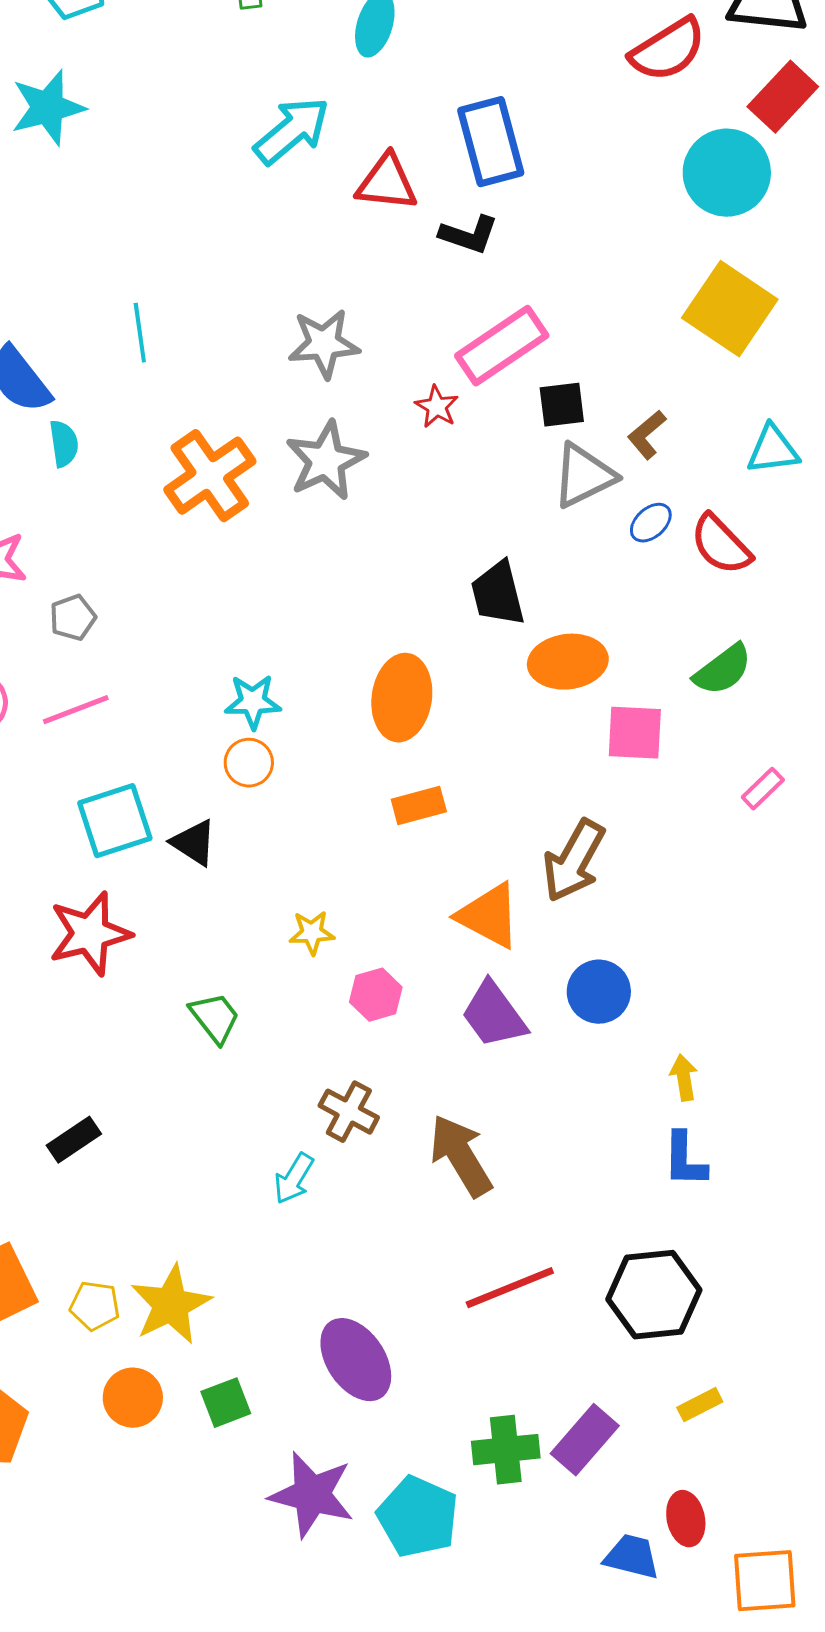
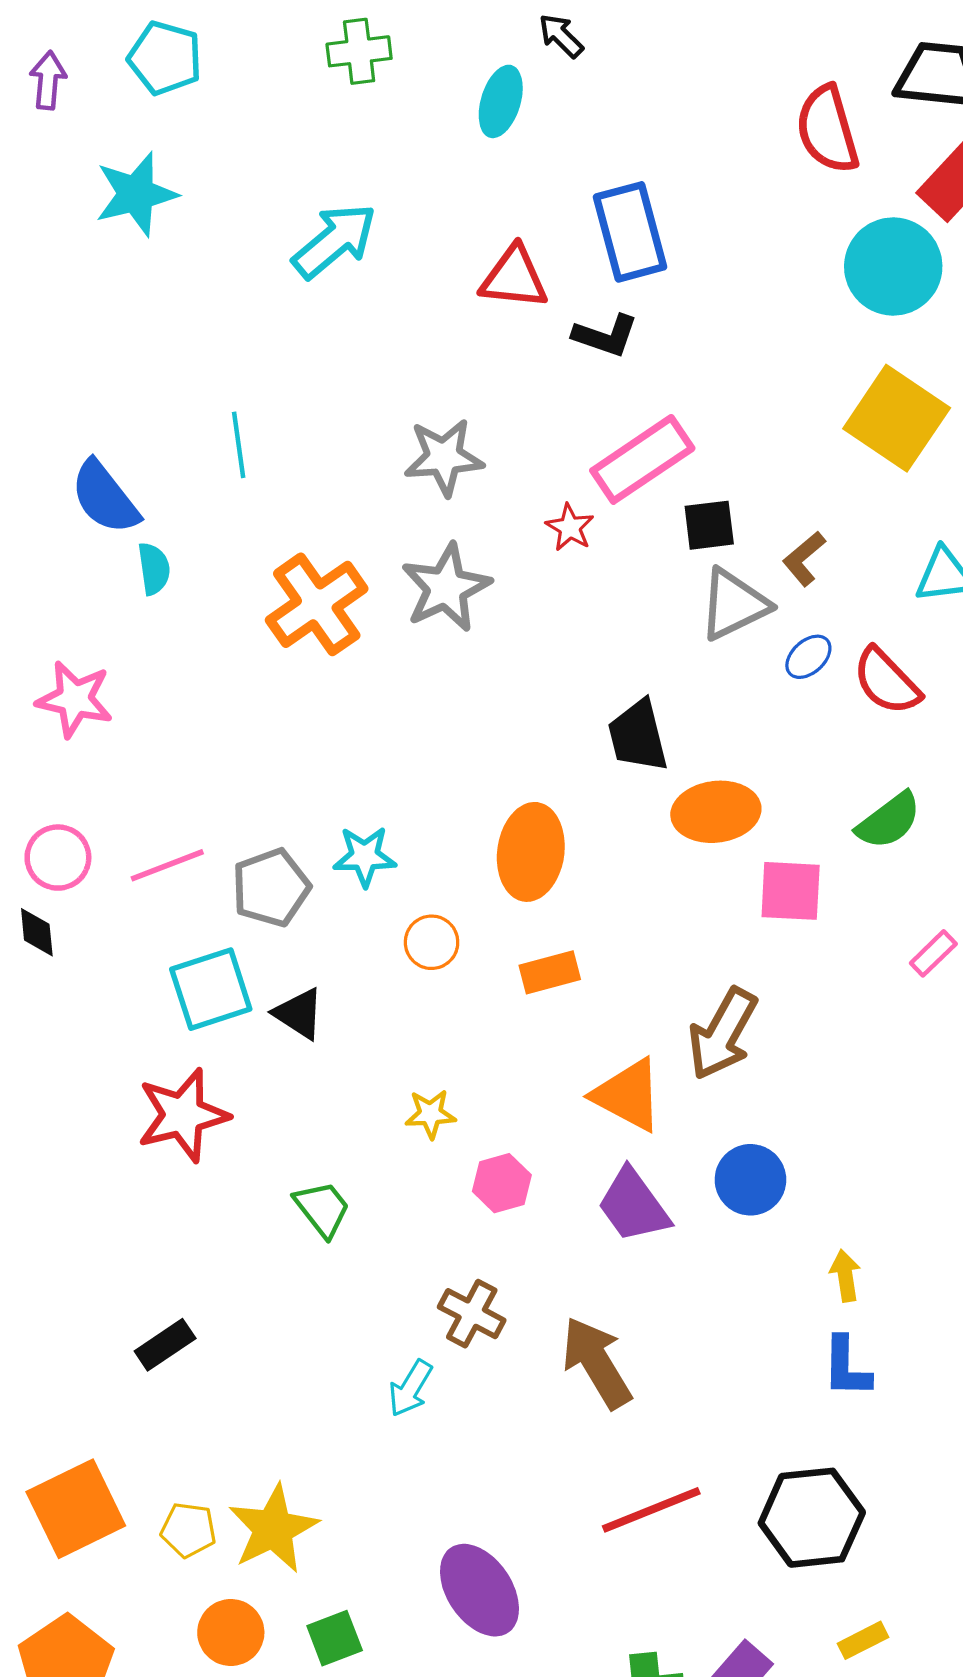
red semicircle: (668, 50) -> (827, 129), turned 106
cyan arrow: (292, 131) -> (335, 241), moved
gray pentagon: (73, 618) -> (271, 888), moved, size x1.5
orange circle: (249, 763) -> (432, 942), moved

